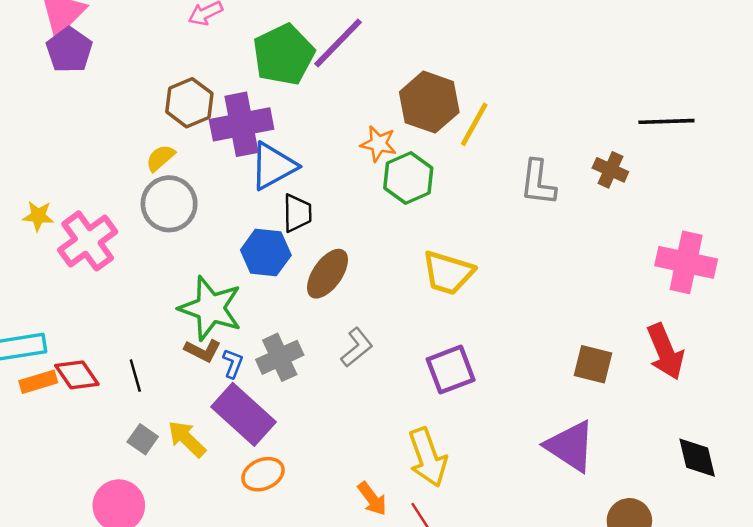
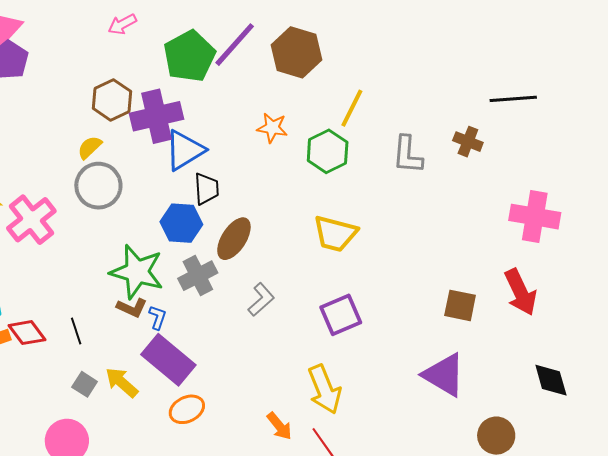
brown hexagon: (429, 102) -> (297, 52), moved
green hexagon: (408, 178) -> (328, 151), moved
gray cross: (280, 357) -> (198, 276), moved

